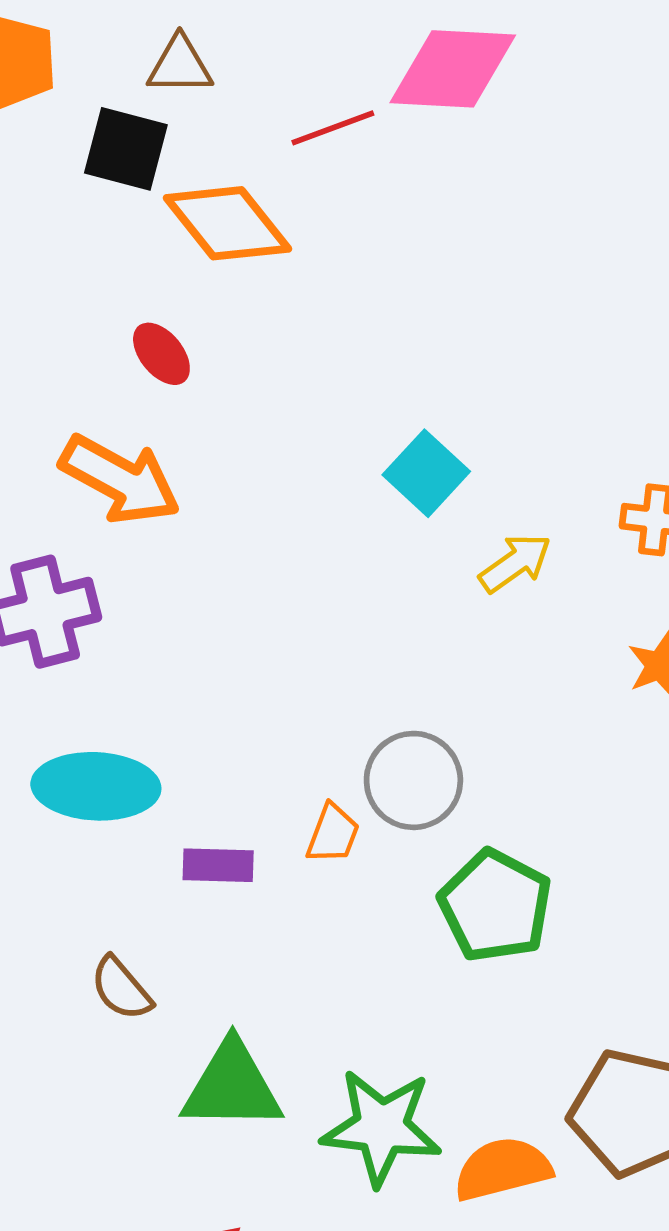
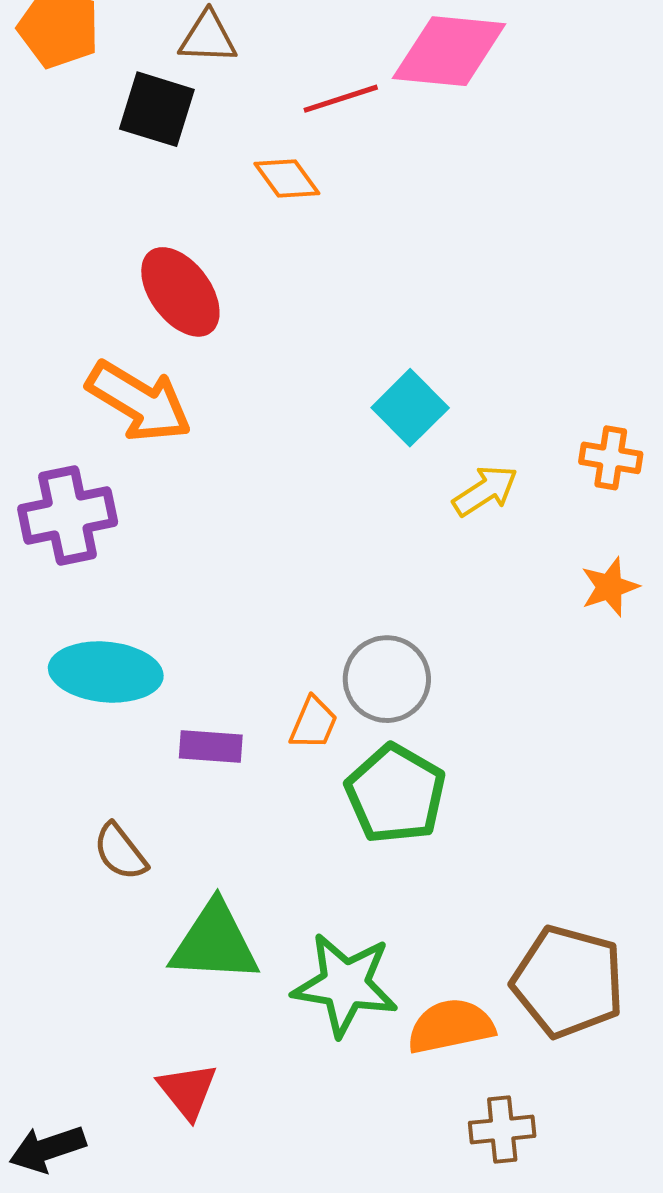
orange diamond: (227, 223) -> (287, 178), moved, size x0.6
red ellipse: (161, 354) -> (180, 292), size x1.6
green pentagon: (495, 906) -> (395, 794), moved

